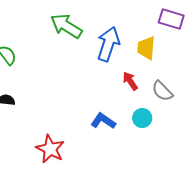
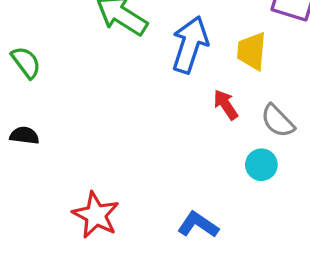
cyan circle: (142, 118) -> (261, 165), moved
blue L-shape: (103, 121) -> (198, 225), moved

